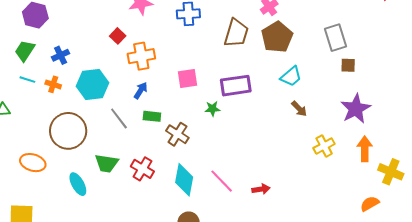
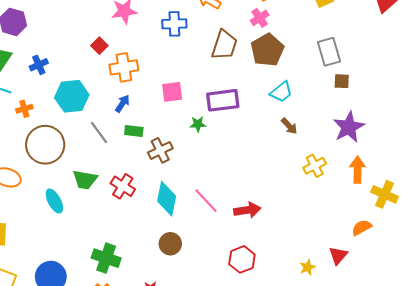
orange cross: (53, 84) -> (24, 109), moved, turned -35
brown cross: (177, 134) -> (160, 150), turned 30
red arrow: (261, 189) -> (247, 210), size x1.4

